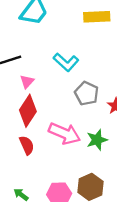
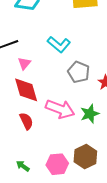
red diamond: (28, 111) -> (26, 90), turned -48

